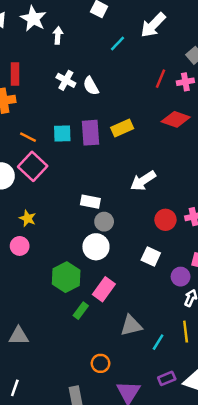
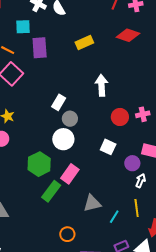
cyan square: (62, 133) -> (23, 27), moved
purple rectangle: (90, 133) -> (40, 48), moved
white arrow: (143, 181) -> (102, 85), turned 120
white rectangle: (90, 202) -> (59, 102), turned -70
green rectangle: (81, 311) -> (51, 191), size x1.5

